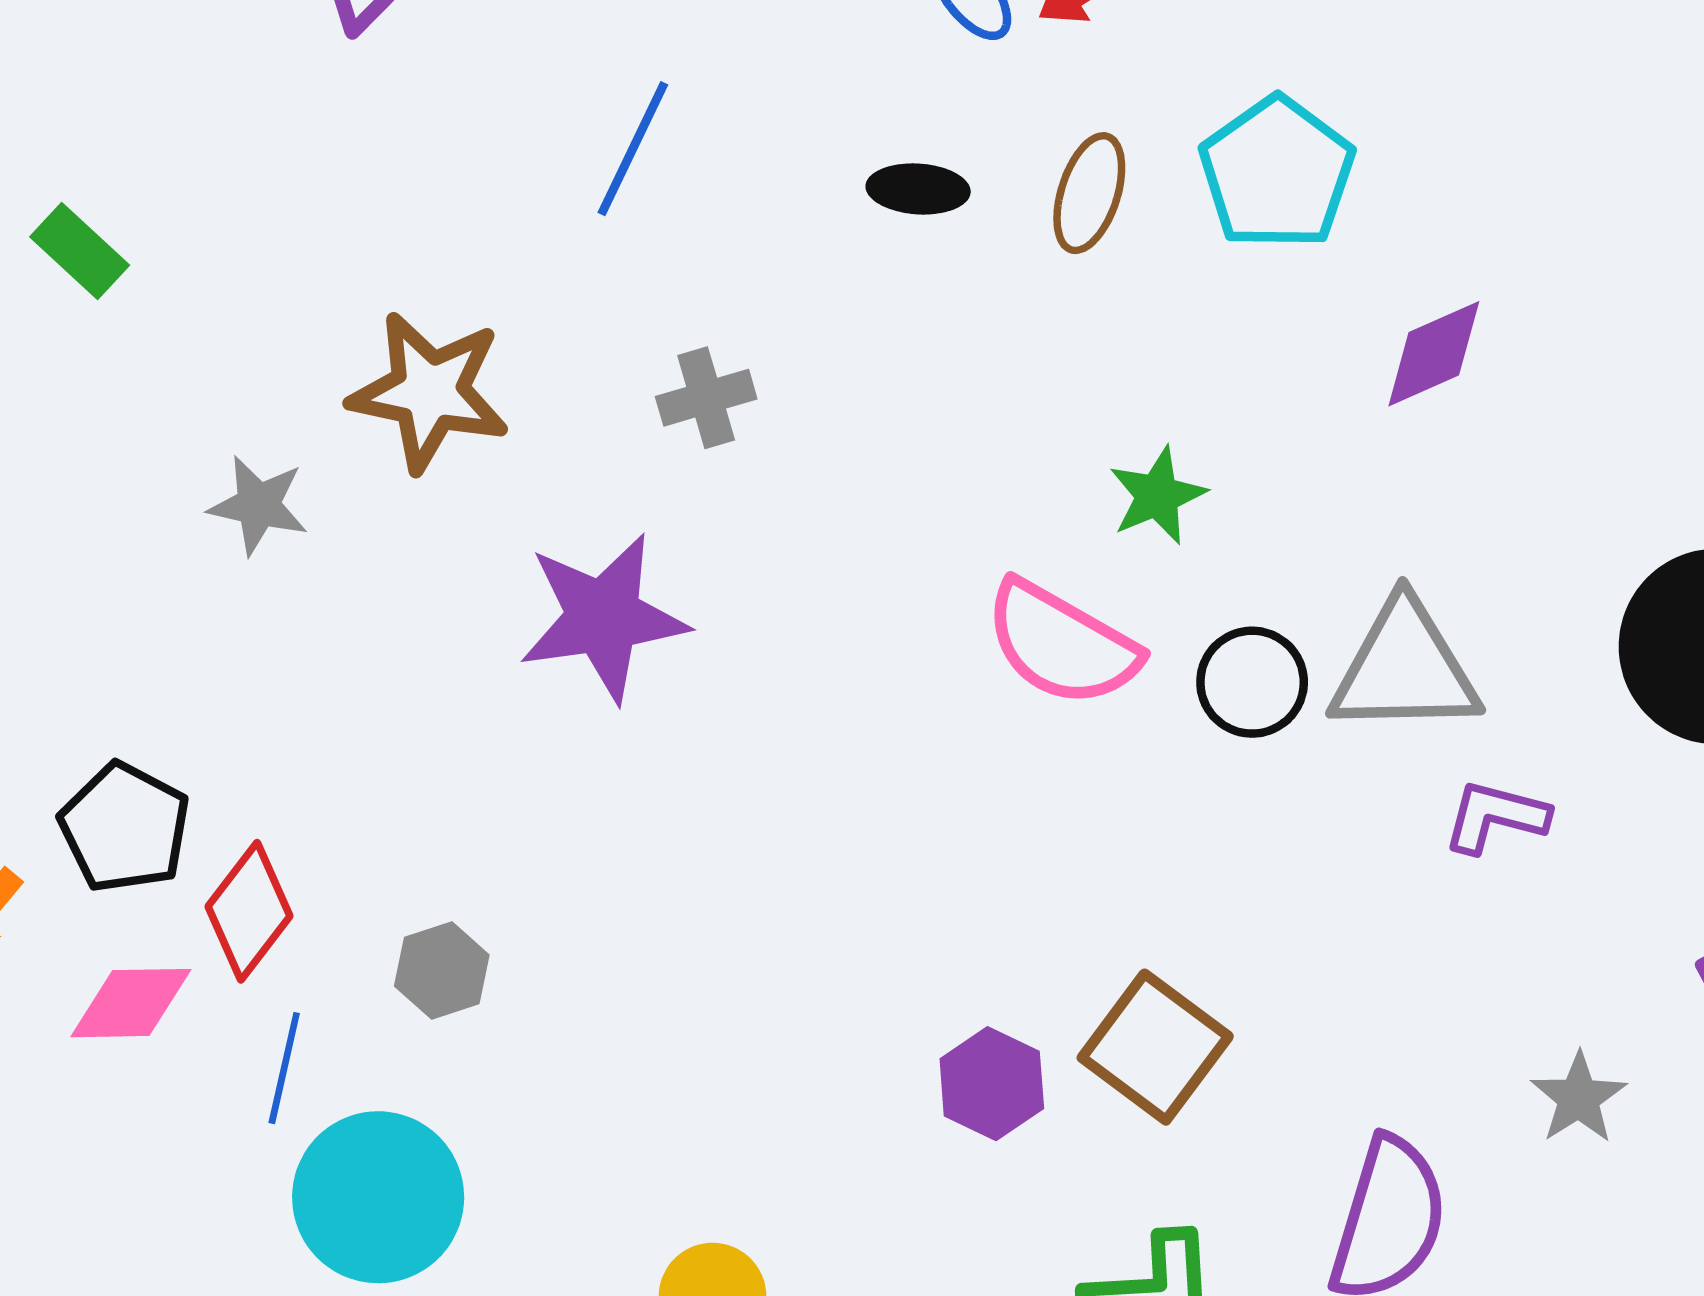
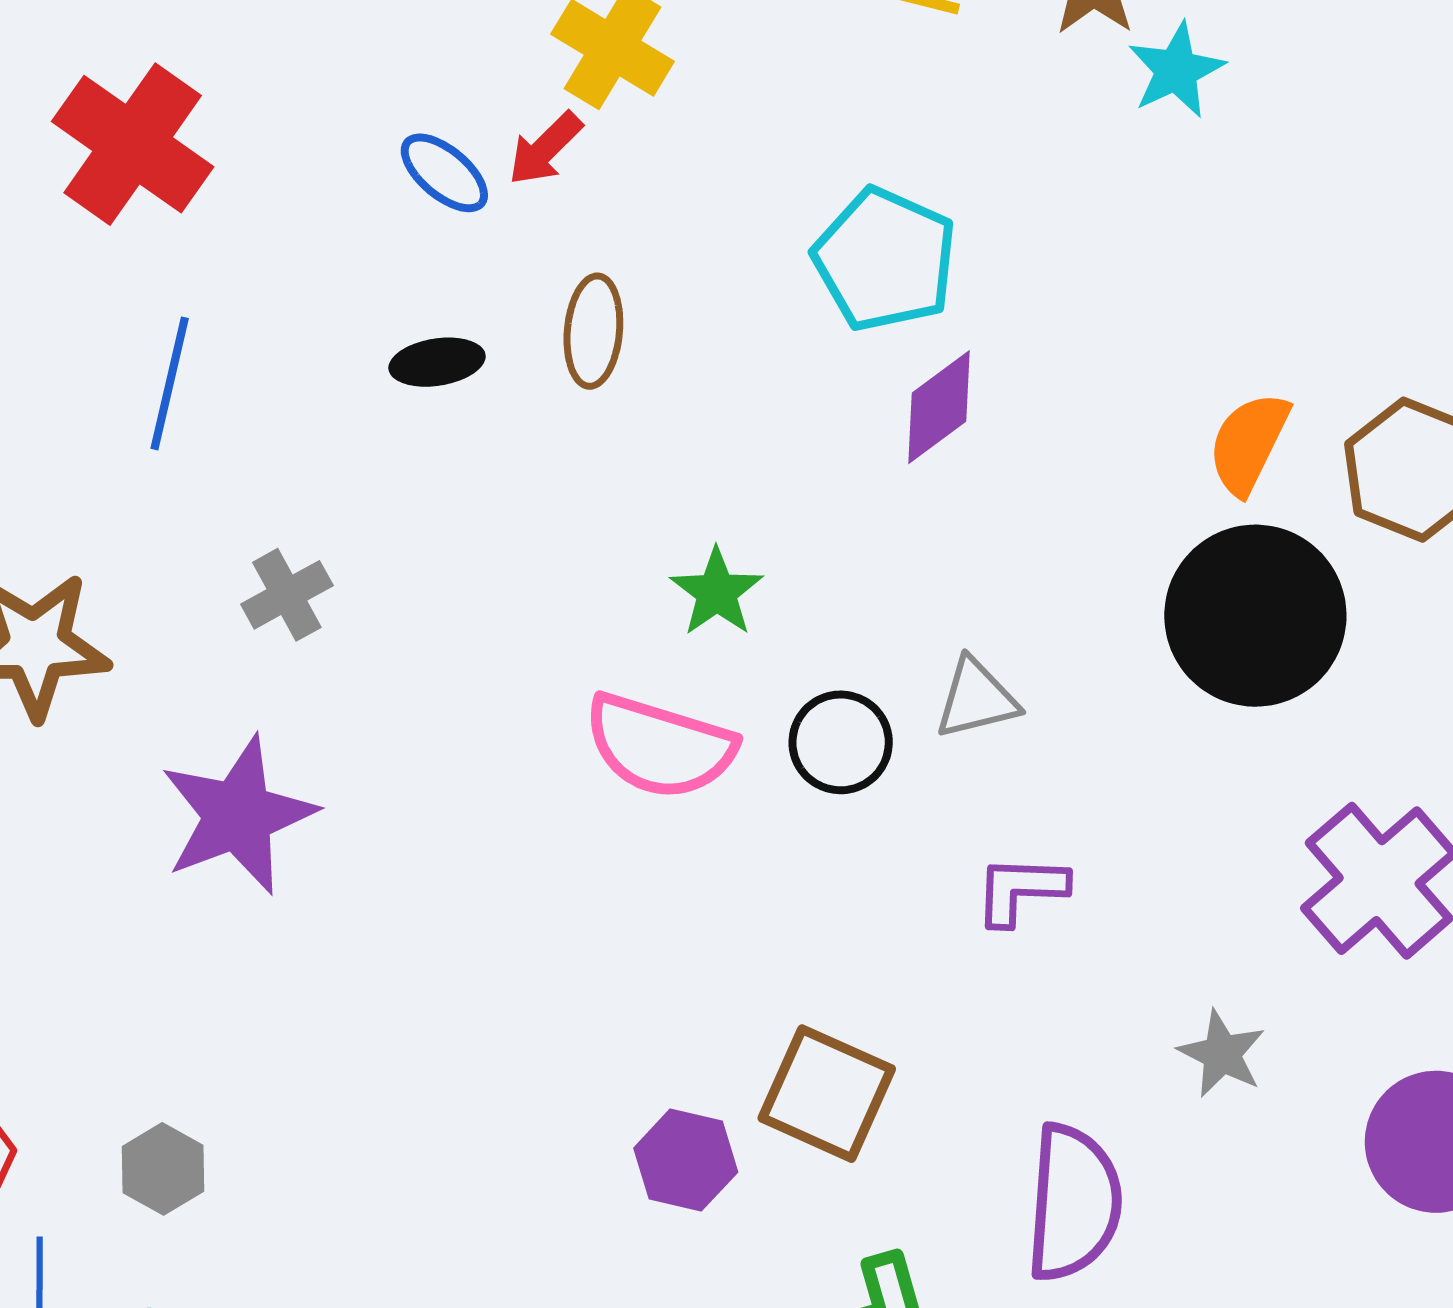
cyan pentagon: (1277, 173) -> (885, 260), moved
gray triangle: (1405, 668) -> (976, 699), size x0.6
purple L-shape: (1496, 817) -> (1021, 890), moved

